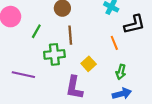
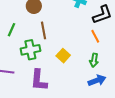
orange line: (114, 43) -> (95, 36), moved
purple L-shape: (74, 88) -> (39, 80), moved

